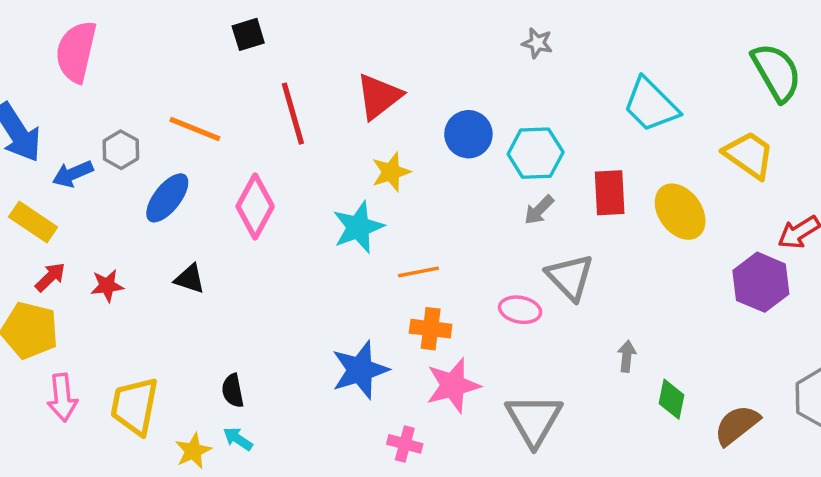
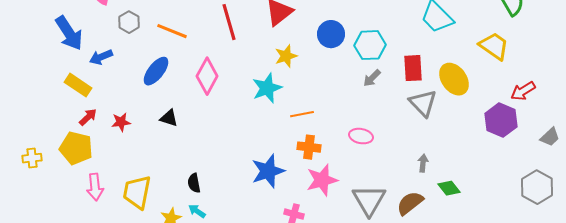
gray hexagon: (121, 150) -> (129, 22), moved
gray triangle: (570, 277) -> (423, 103), moved
green diamond: (671, 399) -> (449, 188), turned -50
brown semicircle: (737, 425) -> (410, 203), moved

